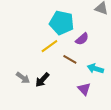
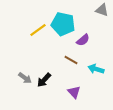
yellow line: (49, 46) -> (38, 30), moved
purple triangle: (84, 89) -> (74, 92), moved

